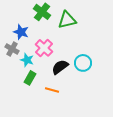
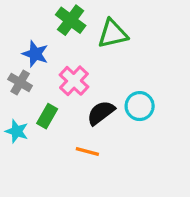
cyan star: (27, 60) -> (17, 131), moved
green rectangle: (30, 78) -> (47, 116), moved

